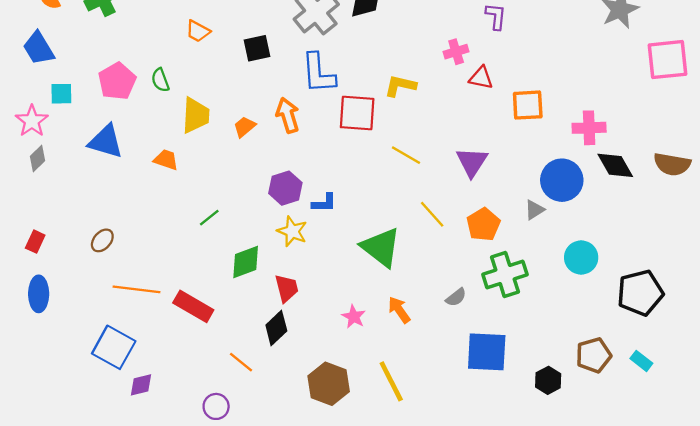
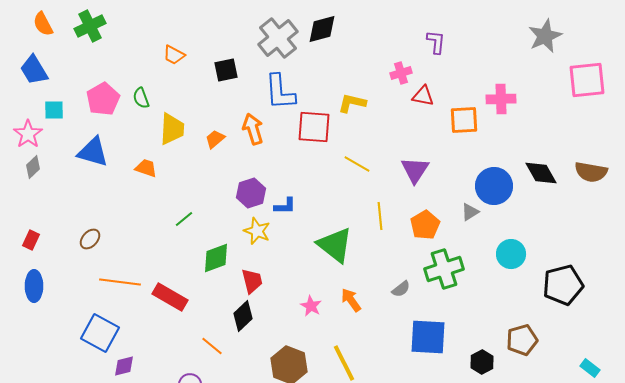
pink cross: (589, 128) -> (501, 99), moved
yellow line: (432, 214) -> (380, 216), turned 36
cyan rectangle: (641, 361) -> (590, 368), moved

